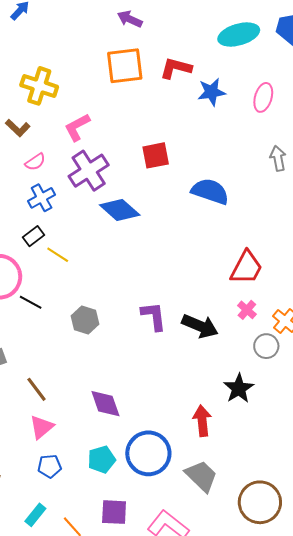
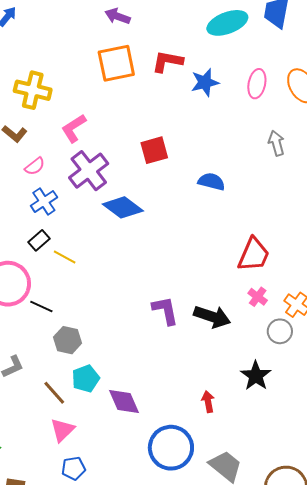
blue semicircle: (210, 191) -> (211, 182), size x0.7
gray hexagon: (85, 320) -> (68, 340), moved
red arrow: (202, 421) -> (208, 402), moved, size x0.7
cyan pentagon: (102, 459) -> (86, 379), moved

